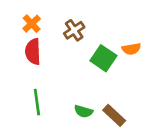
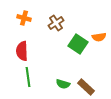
orange cross: (32, 24) -> (24, 18), turned -32
red semicircle: (33, 52) -> (22, 51), moved

